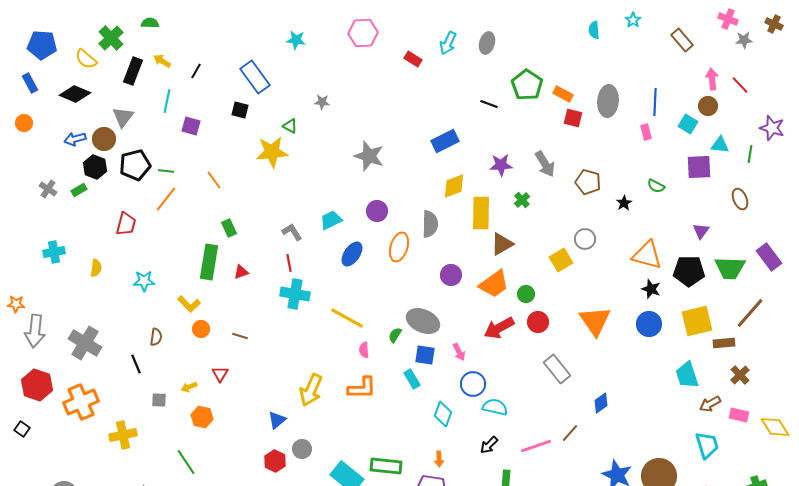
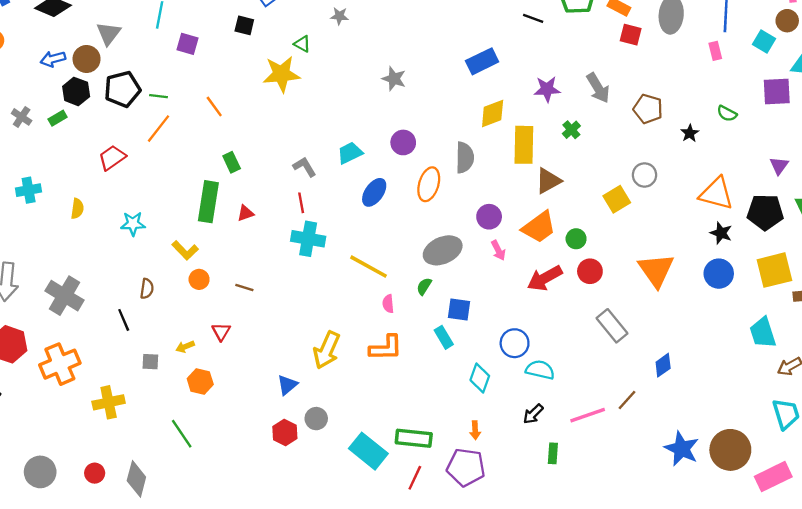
gray star: (369, 156) -> (394, 79), size x0.7
red trapezoid: (126, 224) -> (112, 158), turned -140
gray ellipse: (423, 321) -> (443, 250), moved, turned -48
pink arrow: (459, 352) -> (498, 250), moved

